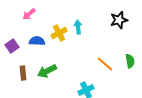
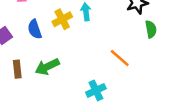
blue semicircle: (37, 41) -> (35, 29), turned -112
green semicircle: (130, 61) -> (151, 29), moved

